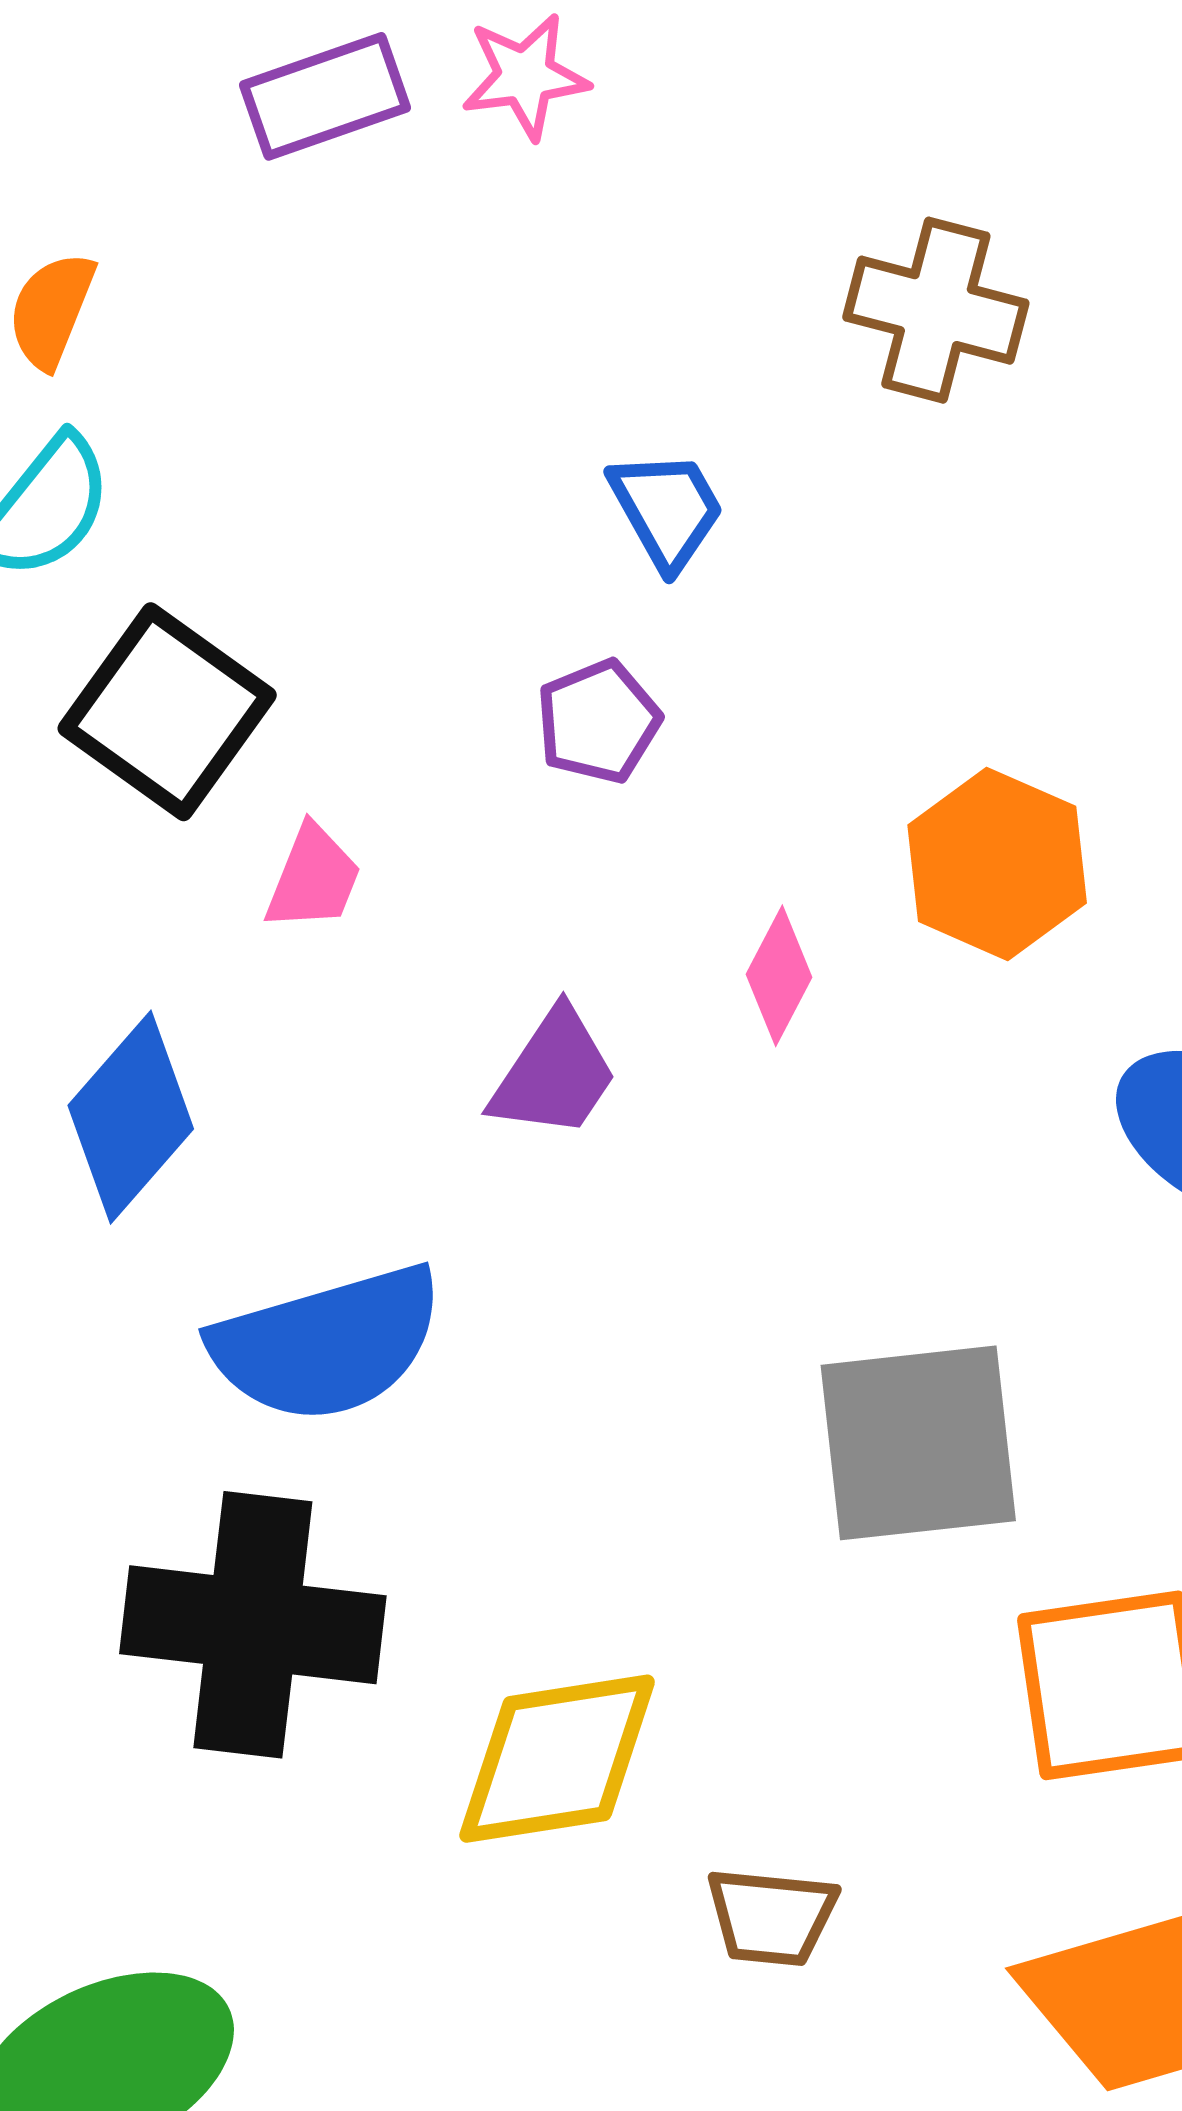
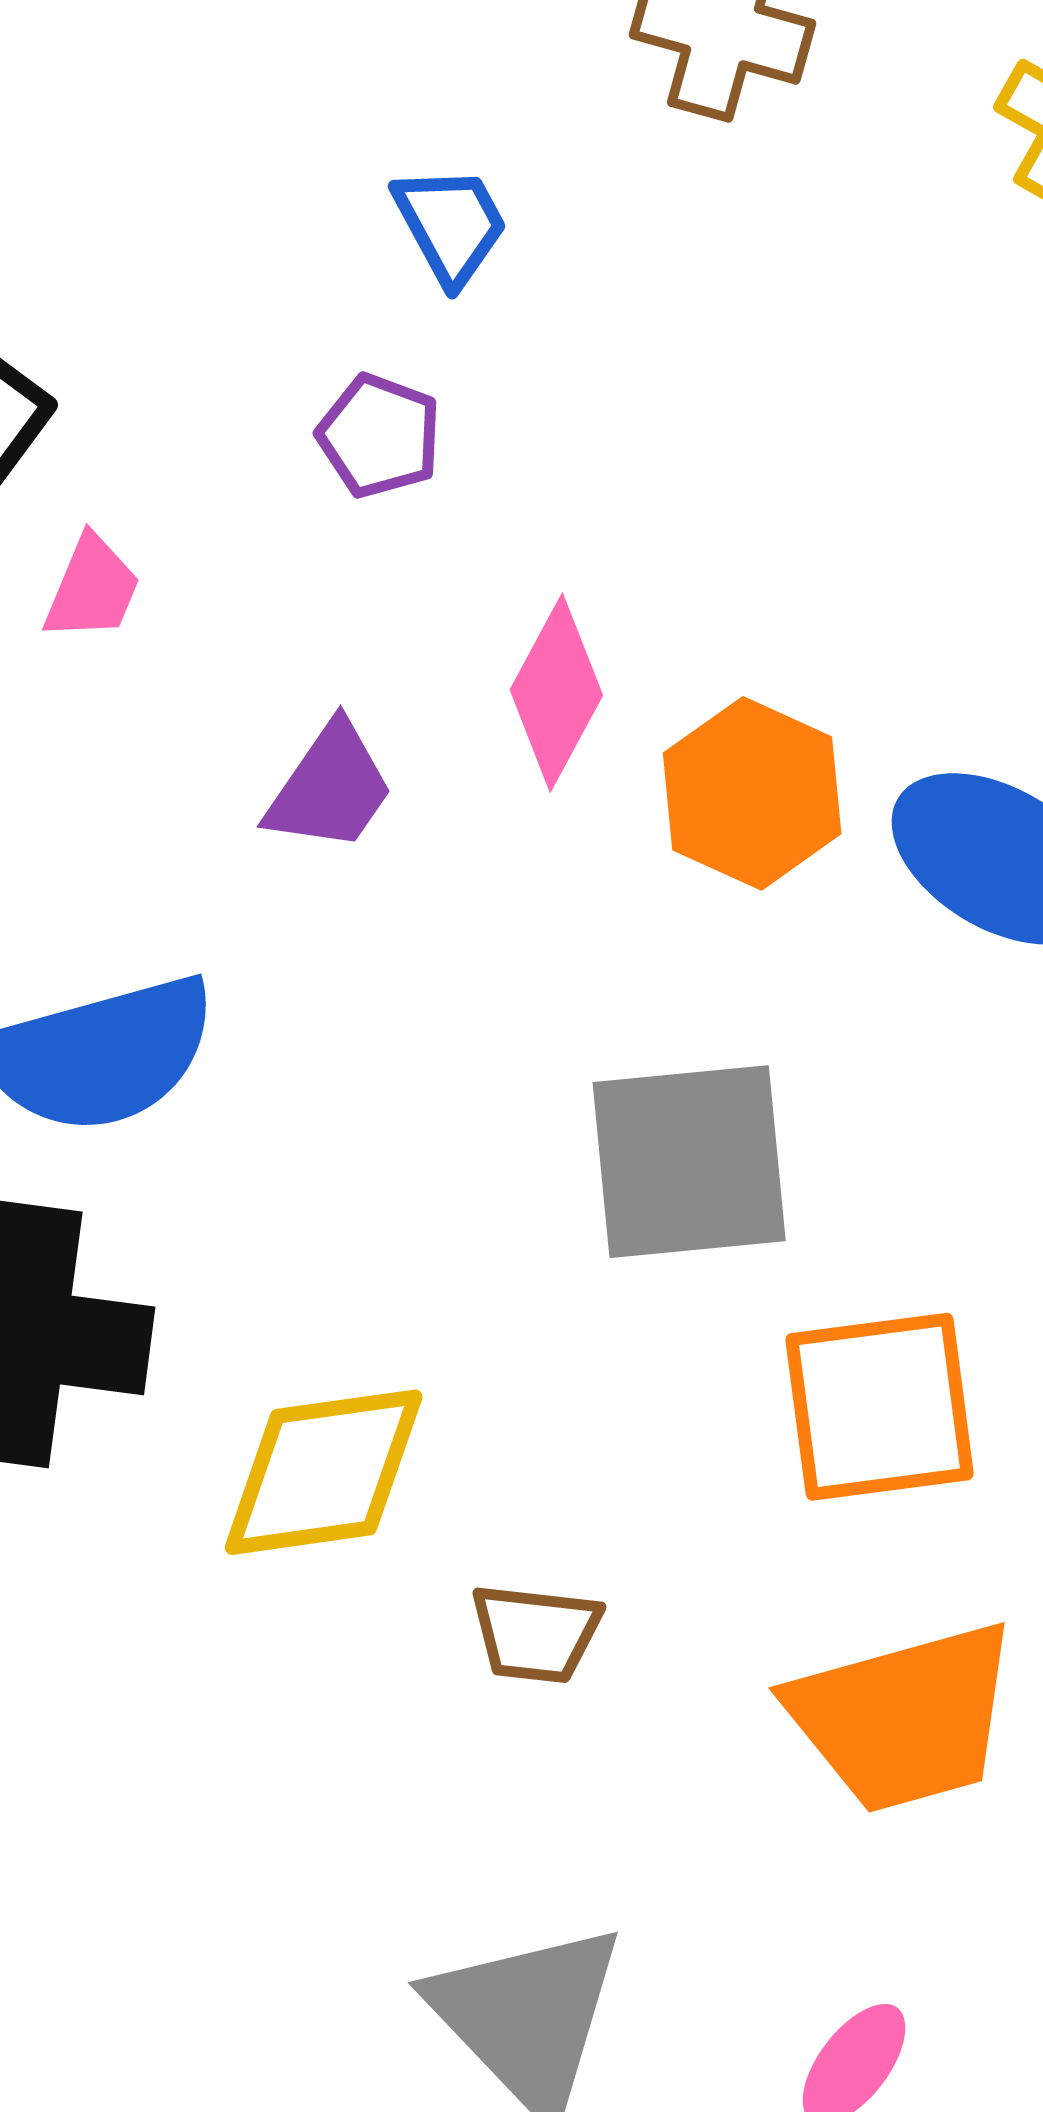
purple pentagon: (598, 722) -> (379, 436), turned -30
orange hexagon: (997, 864) -> (752, 793), moved
pink diamond: (779, 976) -> (556, 693), size x1.4

